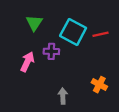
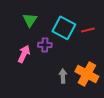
orange cross: (99, 85) -> (87, 74), size x1.6
gray arrow: (63, 96) -> (63, 76), moved

